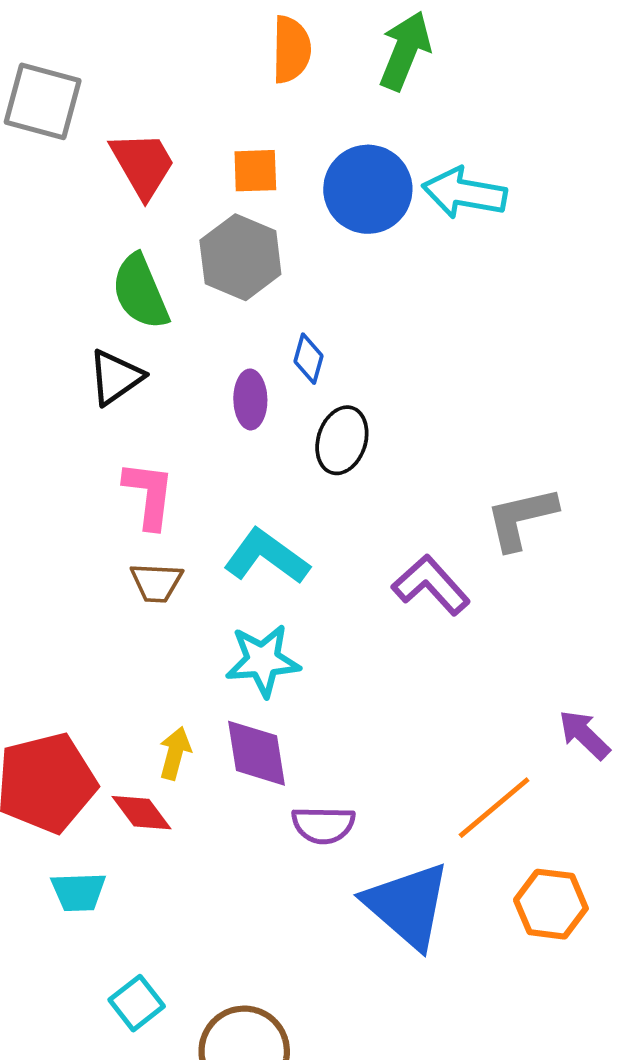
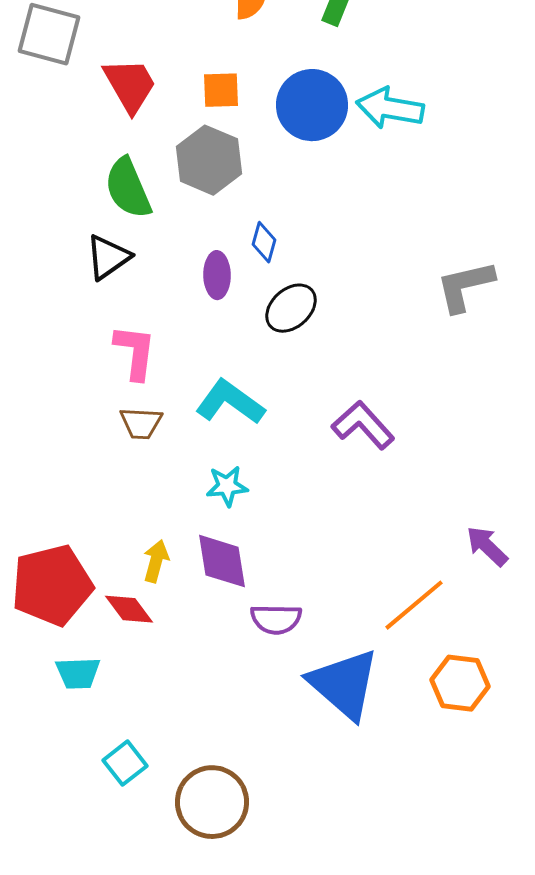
black ellipse: (342, 440) -> (291, 308), turned 30
gray L-shape: (521, 518) -> (465, 286), moved
cyan star: (263, 660) -> (227, 486), size x0.7

